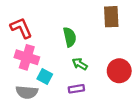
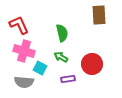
green arrow: (80, 64) -> (61, 57), moved
red circle: (119, 71) -> (92, 64), moved

